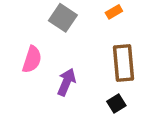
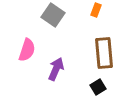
orange rectangle: (114, 12) -> (96, 10), turned -40

